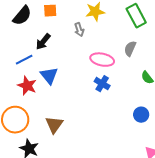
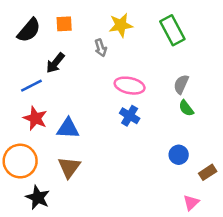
gray semicircle: (130, 49) -> (181, 84), moved
blue triangle: (49, 76) -> (68, 128), moved, turned -48

